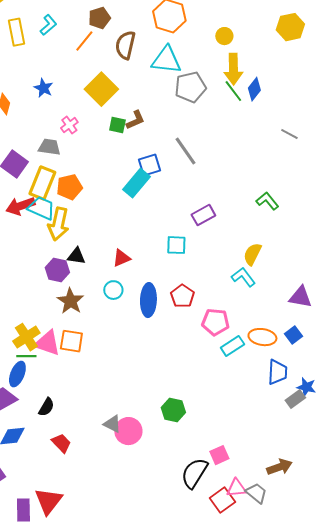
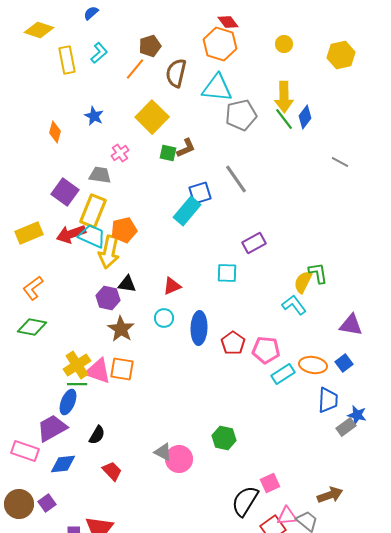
yellow circle: (224, 36) -> (284, 44), moved
orange pentagon: (69, 187) -> (124, 230), moved
green L-shape: (267, 201) -> (318, 273), moved, turned 30
red pentagon: (182, 296) -> (233, 343), moved

